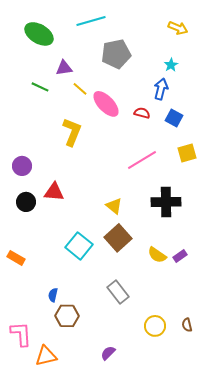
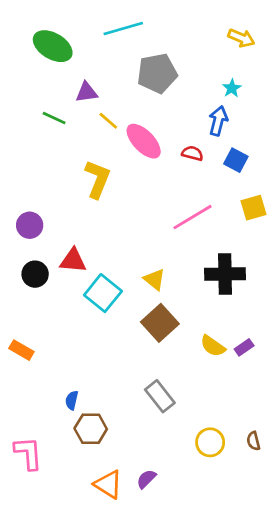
cyan square: (79, 246) -> (103, 293), moved
orange triangle: (46, 356) -> (108, 484), moved, turned 45

